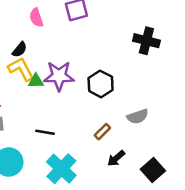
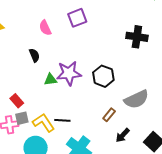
black semicircle: (20, 50) -> (34, 55), turned -56
yellow L-shape: (21, 69) -> (44, 123), moved
gray semicircle: (138, 116) -> (136, 99), size x1.4

